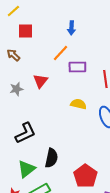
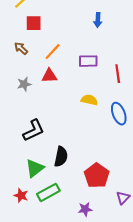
blue arrow: (71, 28) -> (98, 20), moved
orange line: (60, 53) -> (53, 52), moved
red triangle: (40, 81) -> (49, 76), turned 49

